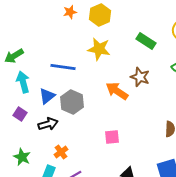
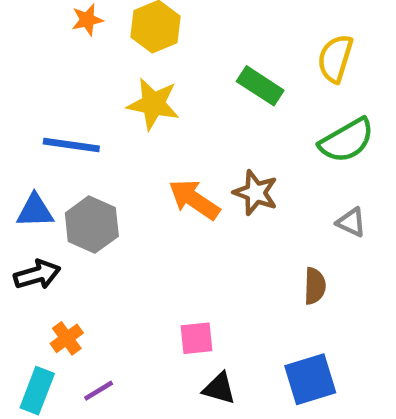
brown star: (140, 77) -> (256, 193), moved
blue triangle: (47, 96) -> (35, 211), turned 36
pink square: (112, 137) -> (196, 338), moved

